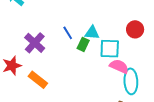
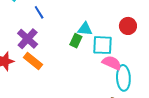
blue line: (68, 33) -> (39, 12), moved
orange rectangle: (38, 80) -> (33, 61), moved

